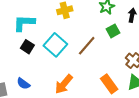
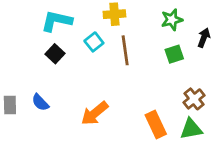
cyan square: (55, 45) -> (94, 42), moved, size x0.6
brown line: (87, 46) -> (125, 50), moved, turned -60

